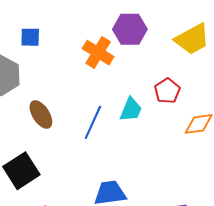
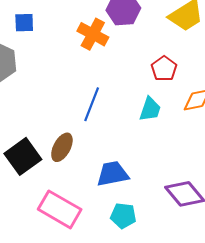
cyan trapezoid: (131, 110) -> (150, 109), moved
brown ellipse: (41, 114) -> (62, 147), moved, turned 64

